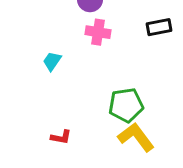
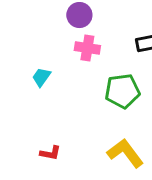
green pentagon: (126, 105) -> (122, 91), moved

